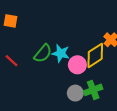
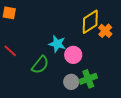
green semicircle: (43, 53) -> (40, 65), moved
yellow diamond: (95, 55) -> (90, 22), moved

